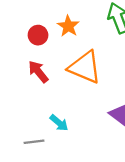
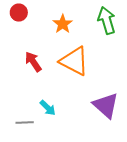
red circle: (38, 35) -> (19, 13), moved

